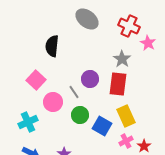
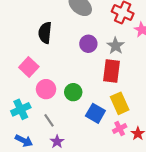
purple circle: (90, 79) -> (88, 44), moved
gray line: (74, 92) -> (49, 120), moved
green circle: (80, 115) -> (73, 92), moved

